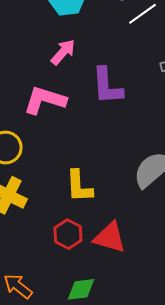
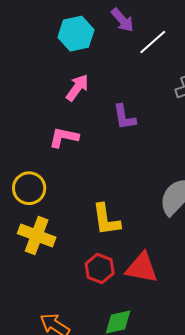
purple L-shape: (107, 86) -> (124, 117), size x0.7
pink L-shape: (45, 100) -> (64, 137), size x0.7

